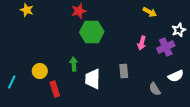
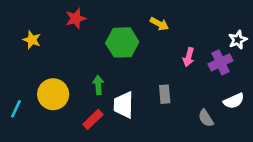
yellow star: (27, 10) -> (32, 40), moved
red star: (79, 11) -> (76, 19), moved
yellow arrow: (150, 12) -> (159, 24), moved
yellow circle: (40, 71) -> (53, 94), size x1.5
red rectangle: (55, 89) -> (93, 119), moved, turned 63

